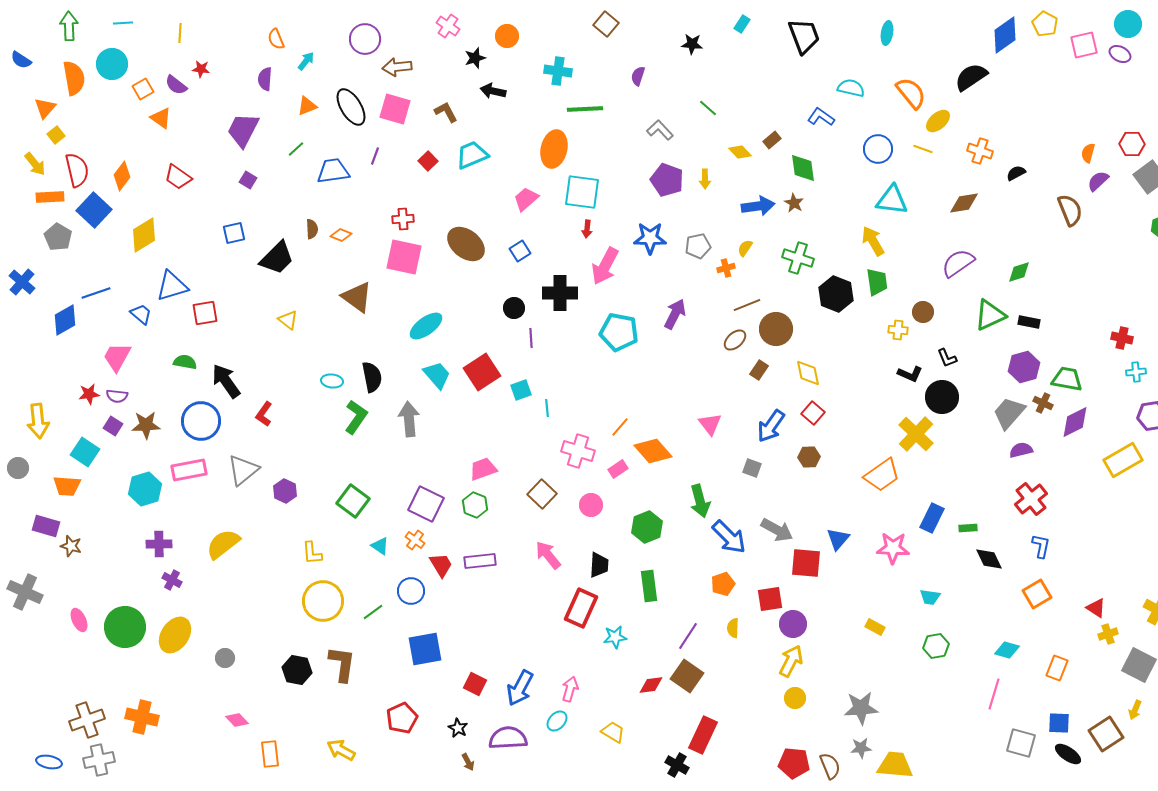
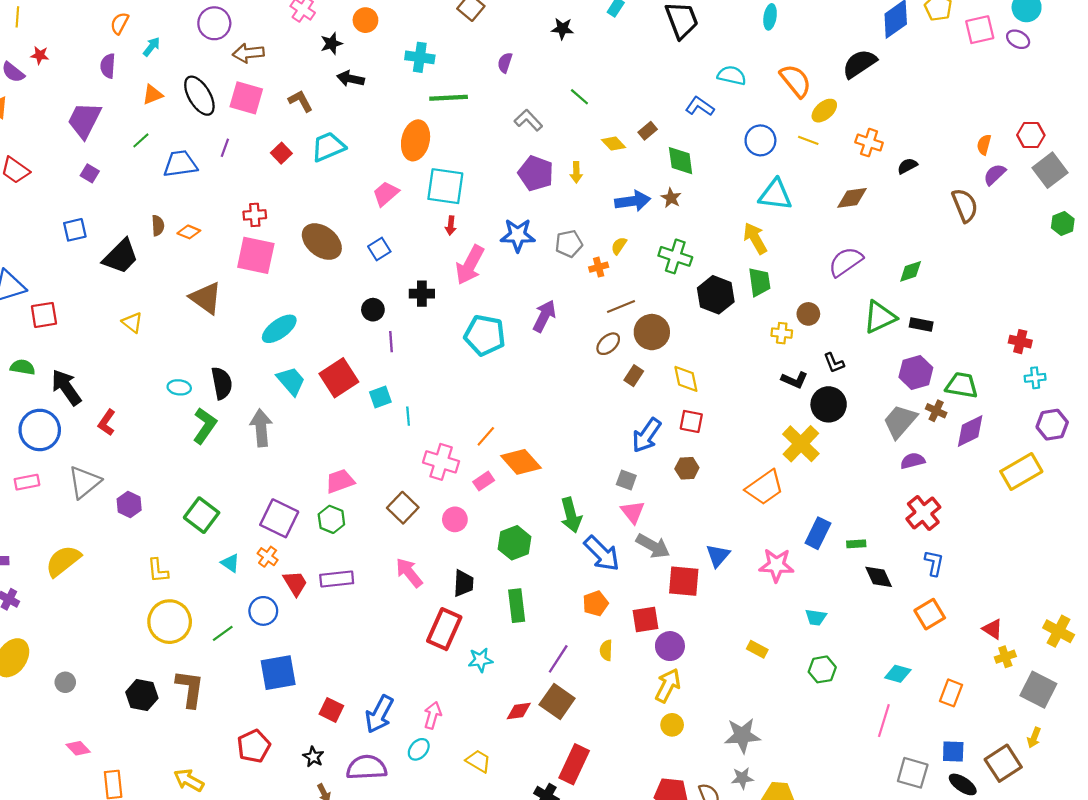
orange semicircle: (276, 39) -> (120, 23), turned 50
black cross: (560, 293) -> (422, 294), size x0.7
red square: (813, 413) -> (691, 421), turned -30
pink triangle: (710, 424) -> (633, 512), moved
pink rectangle: (189, 470) -> (27, 482), size x0.7

